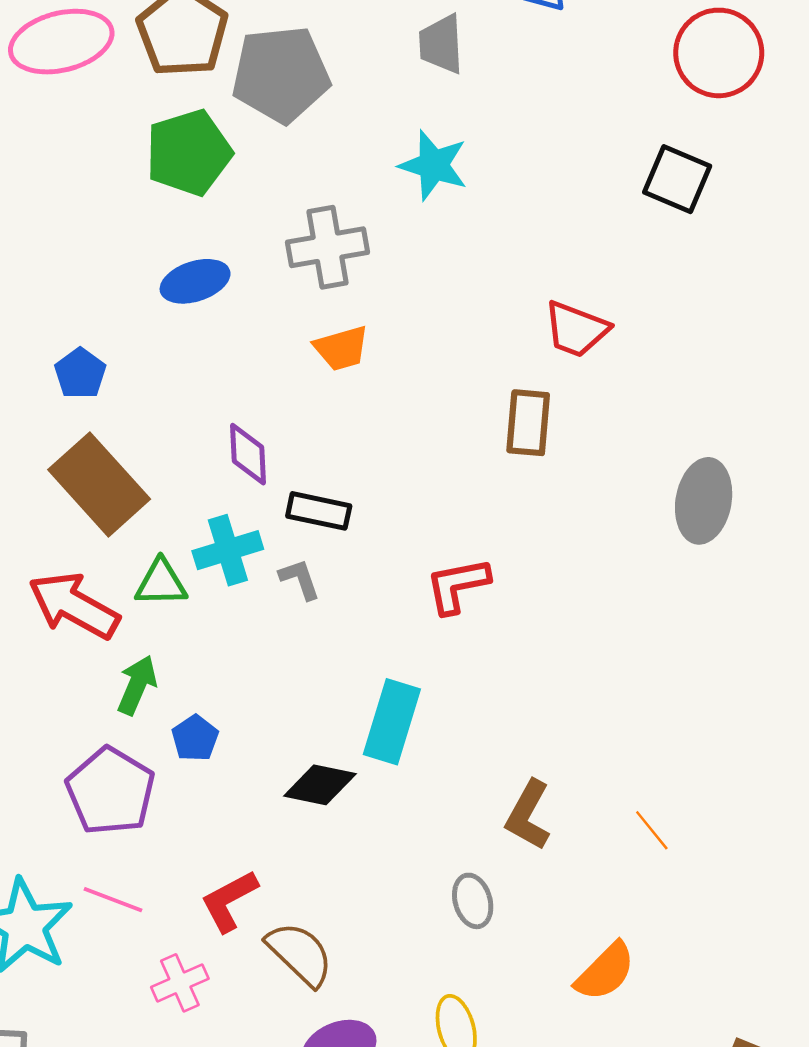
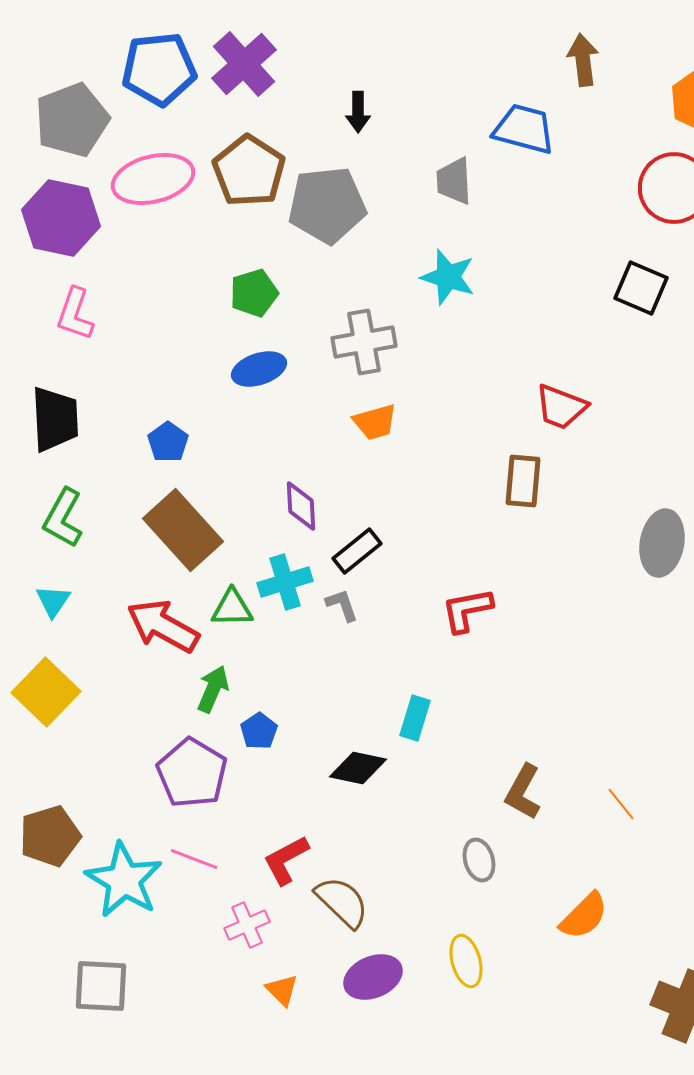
green pentagon: (189, 153) -> (254, 293), moved, size x0.7
black rectangle: (319, 511) -> (357, 551), turned -51
cyan rectangle: (392, 722) -> (415, 718), size x0.7

